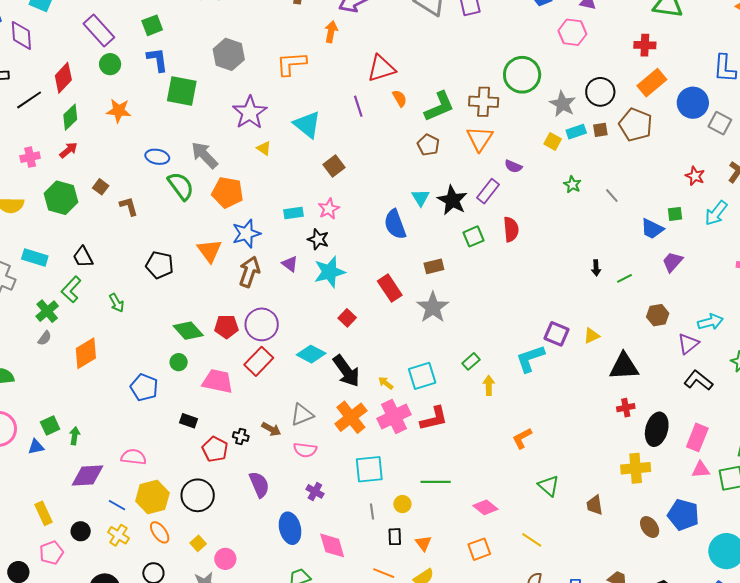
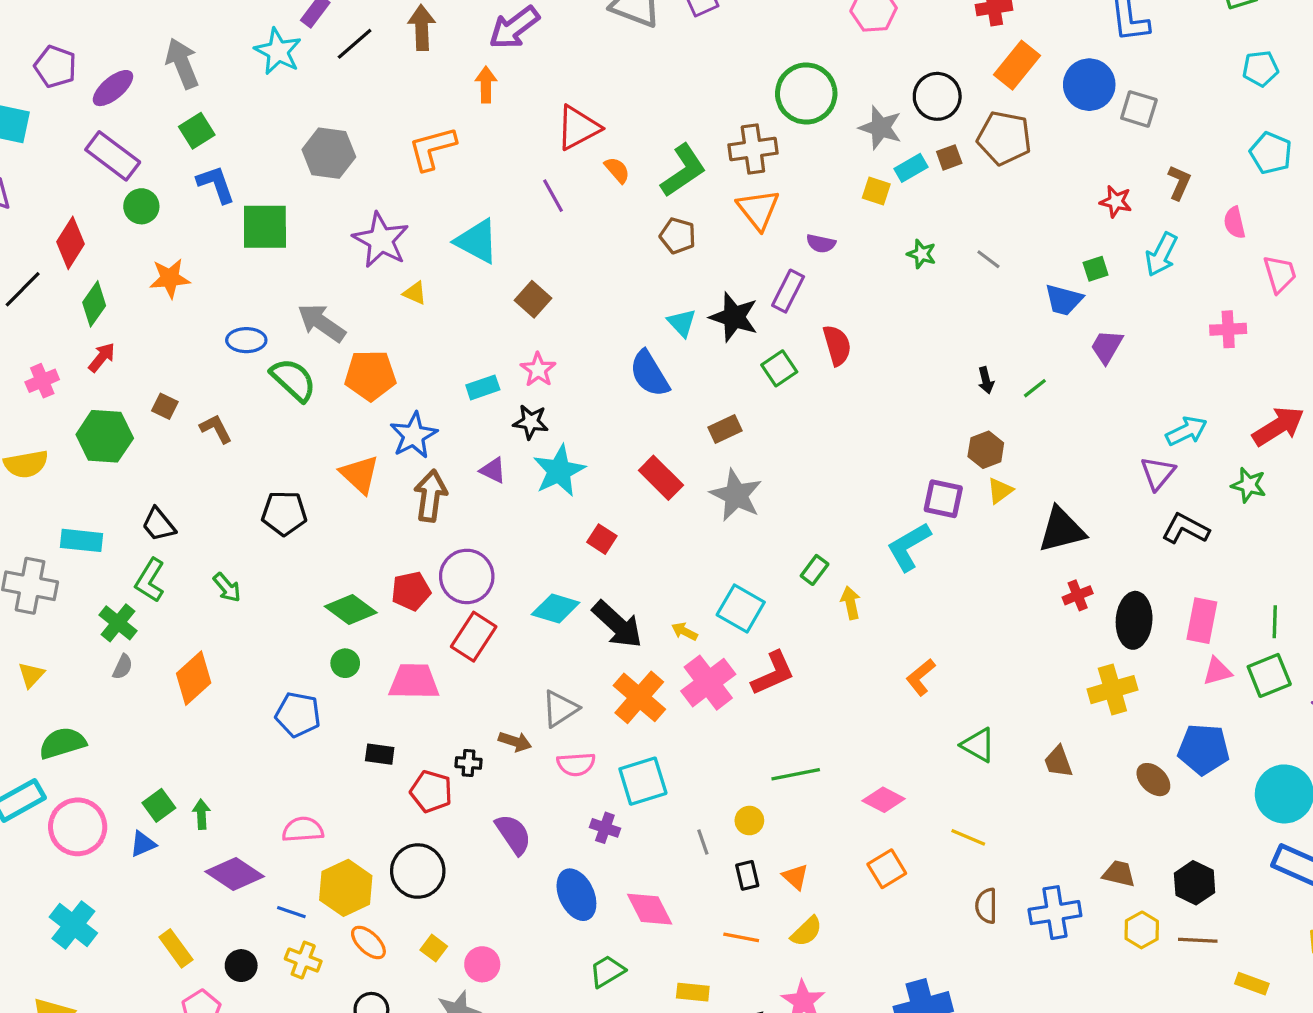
brown hexagon: (658, 315) -> (986, 450), moved
cyan square: (422, 376) -> (741, 609), turned -32
cyan square: (369, 469) -> (643, 781), moved
purple diamond: (88, 476) -> (235, 874), turned 48

